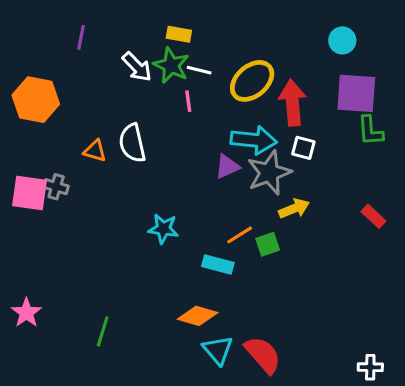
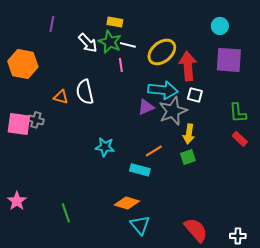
green L-shape: (370, 131) -> (238, 113), moved
yellow arrow: (294, 208) -> (189, 134), turned 120
green square: (268, 244) -> (188, 157), moved
green line: (103, 331) -> (66, 213), turned -36
red semicircle: (263, 355) -> (196, 230), moved

